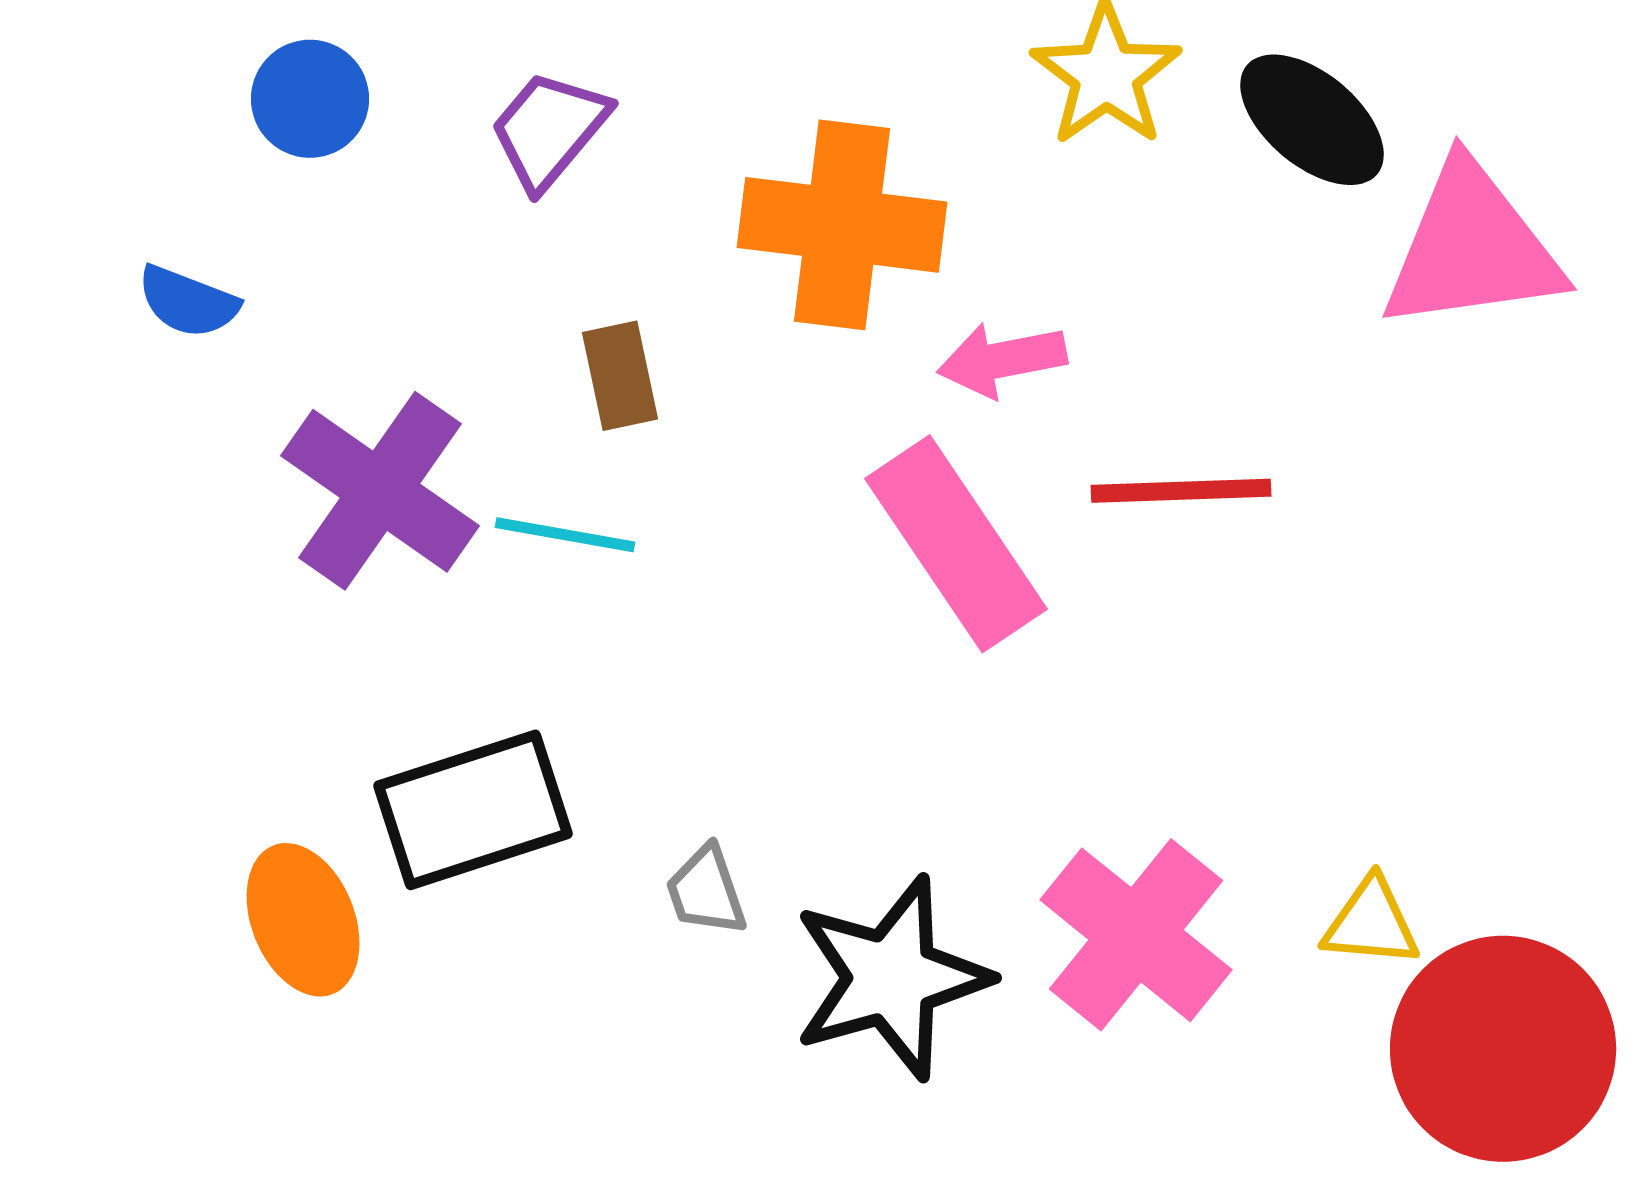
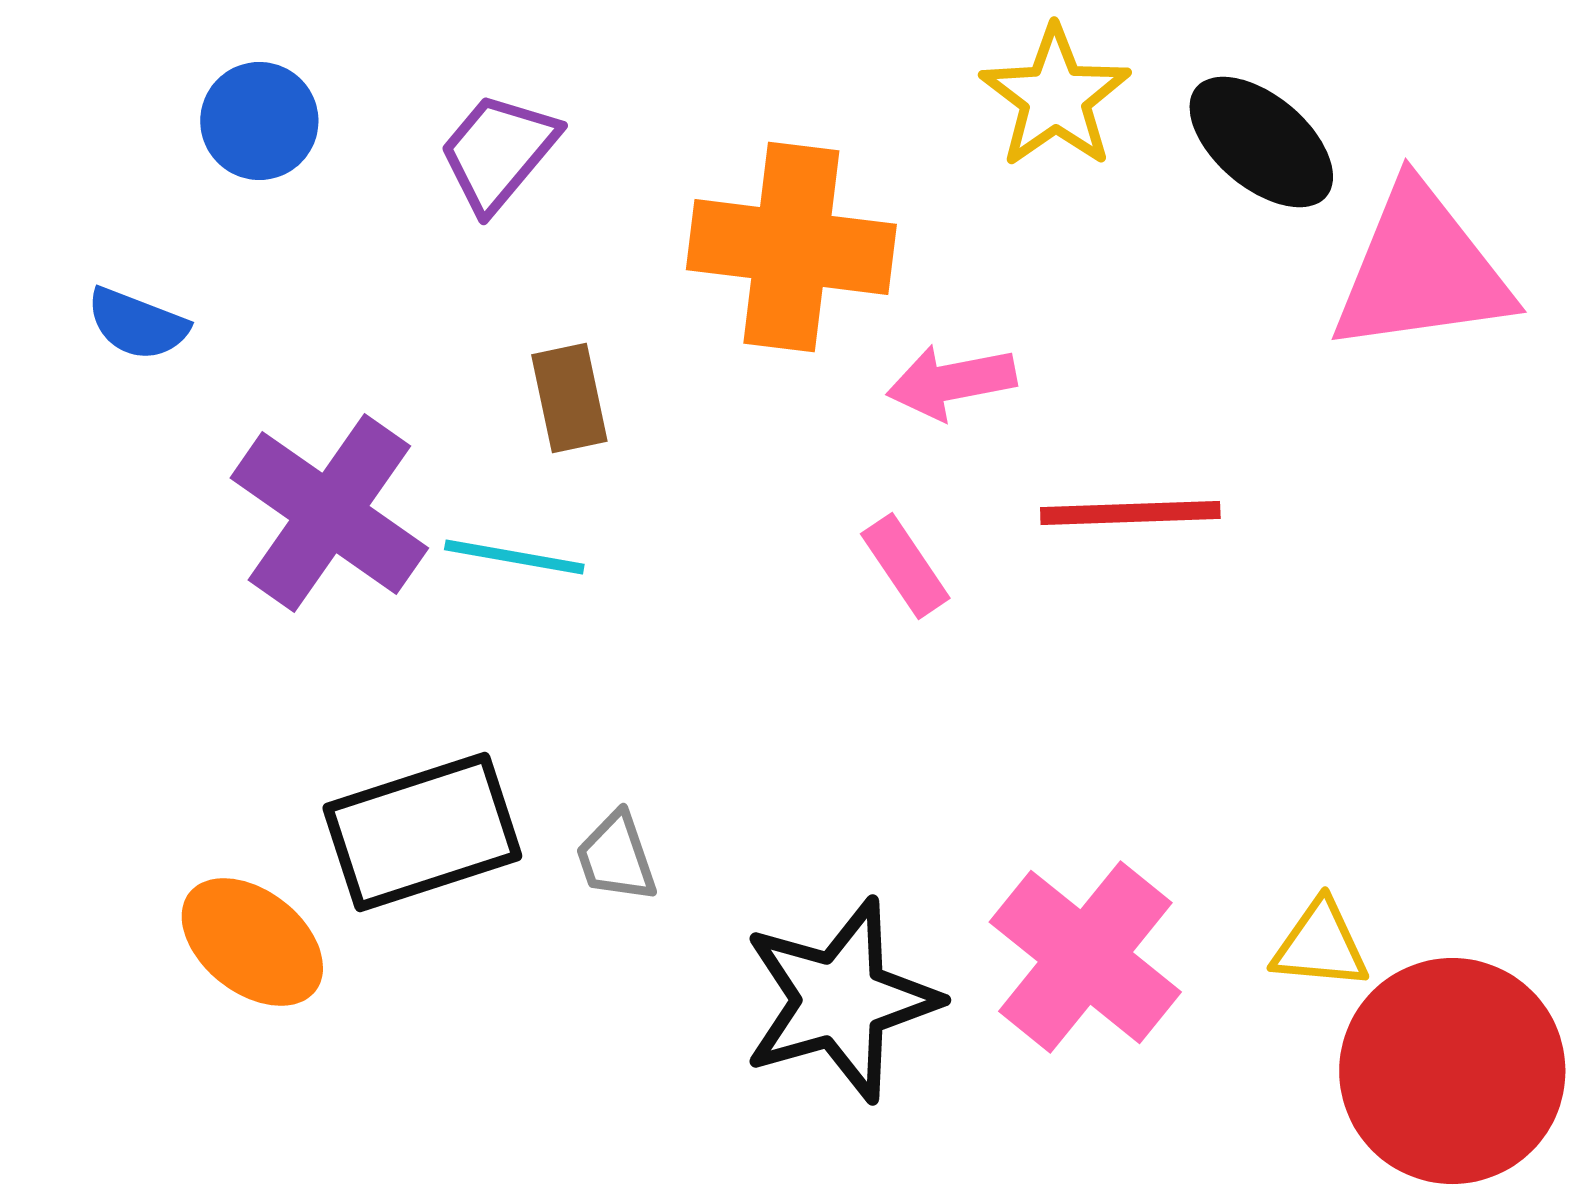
pink rectangle: (956, 544) -> (905, 566), size x0.5
gray trapezoid: (706, 891) -> (616, 857), moved
orange ellipse: (303, 920) -> (252, 942), turned -30

